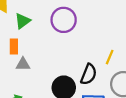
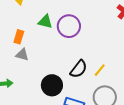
green triangle: (23, 21) -> (45, 22), moved, turned 35
black semicircle: (89, 74) -> (79, 69), moved

